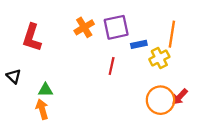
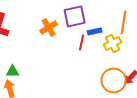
orange cross: (84, 27) -> (49, 27), moved
red line: (112, 66) -> (82, 42), moved

